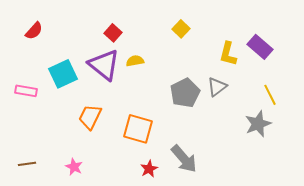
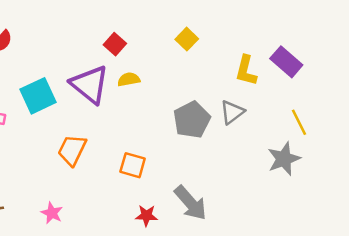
red square: (113, 33) -> (115, 44), moved
orange square: (138, 129) -> (133, 165), size x0.7
red star: (149, 169) -> (146, 216), turned 30

